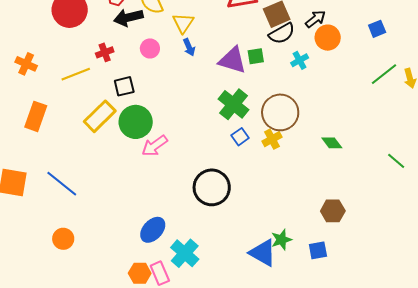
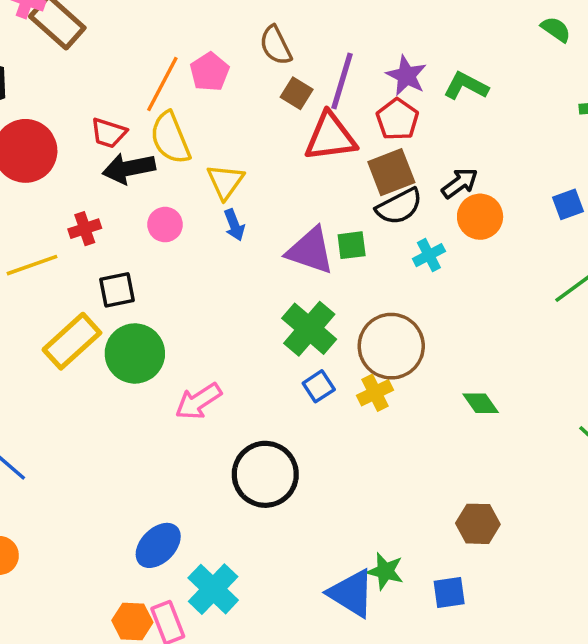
pink arrow: (155, 146) -> (198, 401), moved
green star: (281, 240) -> (385, 571), turned 30

